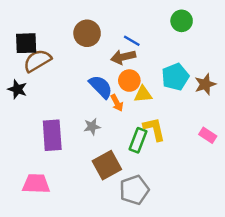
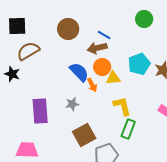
black square: (26, 43) -> (17, 26), moved
green rectangle: (138, 140) -> (128, 129), moved

